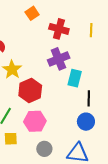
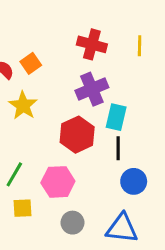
orange square: (32, 13) -> (31, 63), moved
red hexagon: (30, 91) -> (77, 135), moved
black line: (89, 98) -> (118, 148), moved

